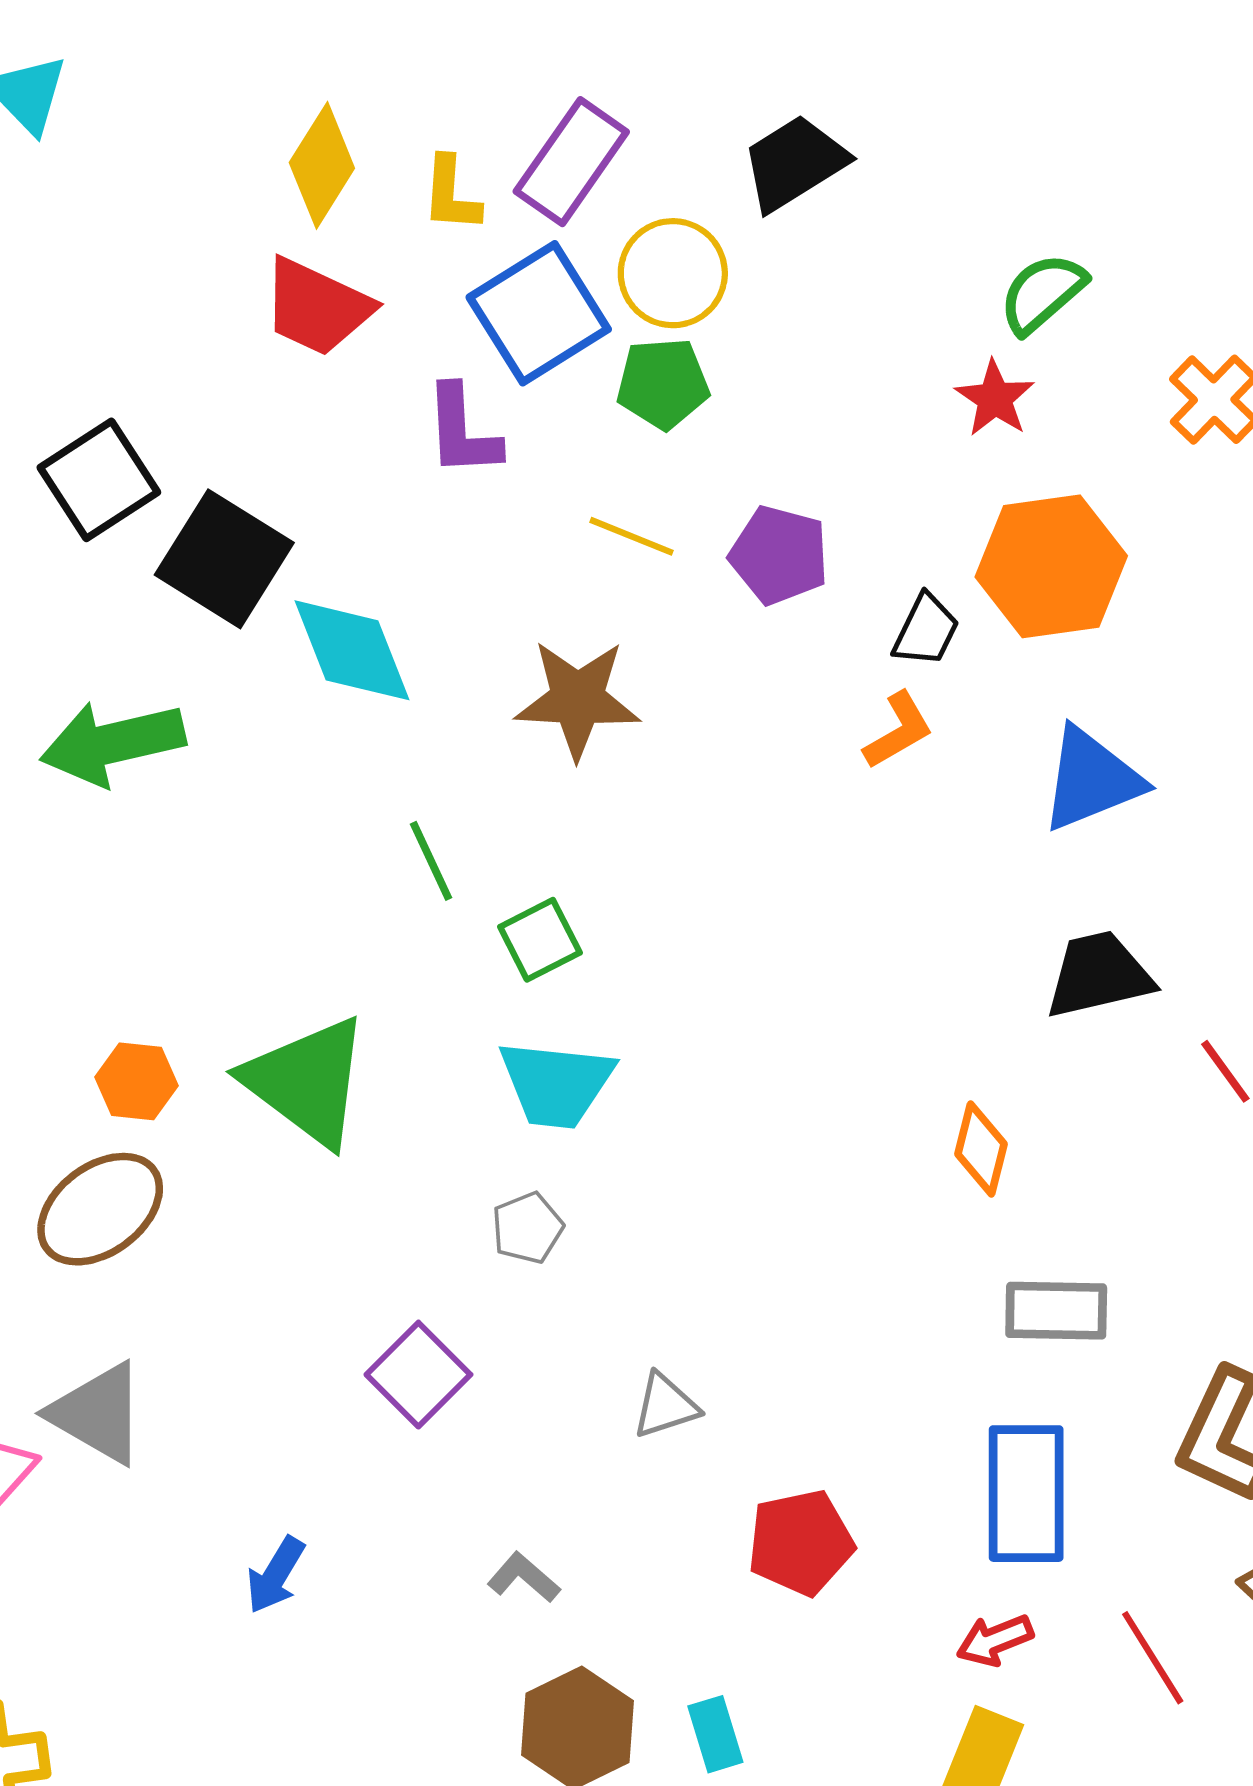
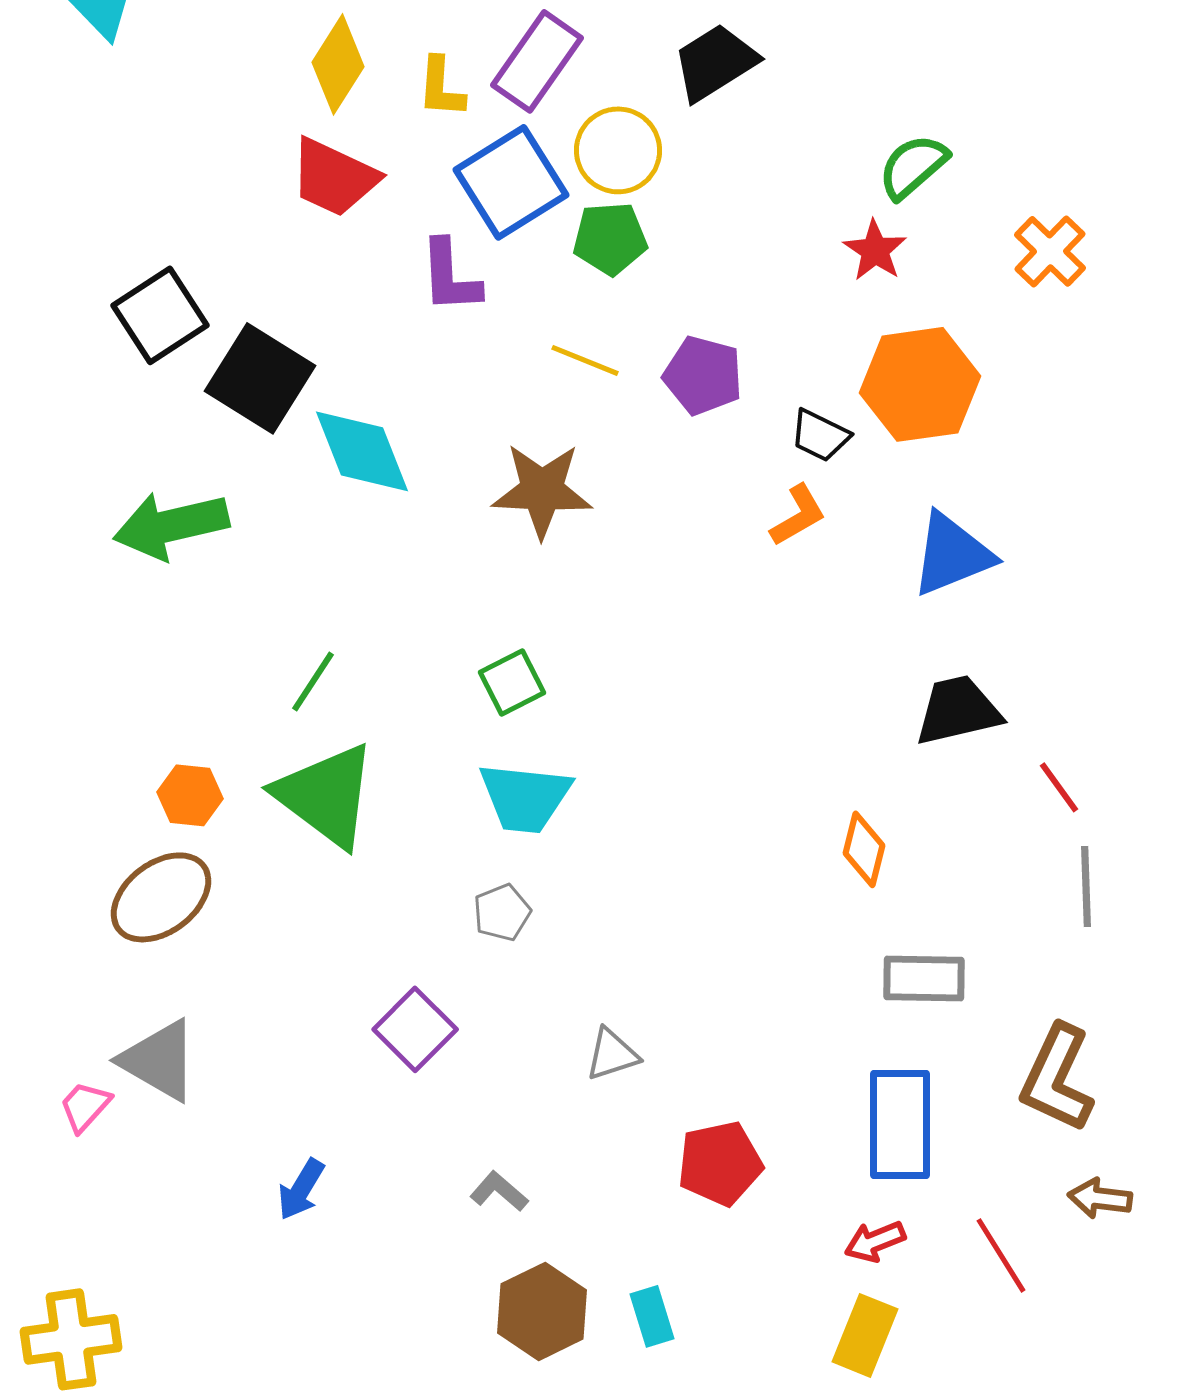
black trapezoid: (926, 630) -> (820, 435), turned 90
green line: (431, 861) -> (313, 681), moved, turned 58

